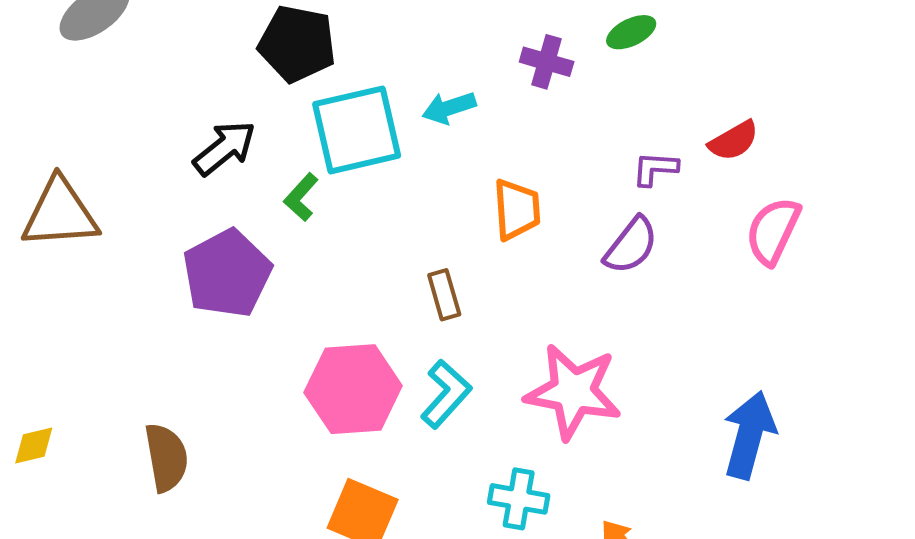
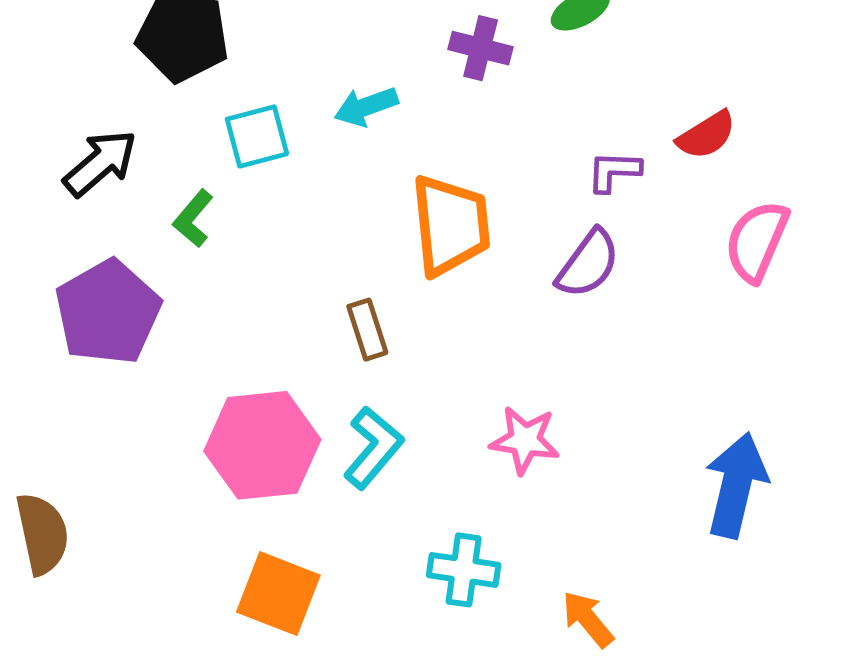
cyan square: (357, 130) -> (257, 136), size x0.6
orange trapezoid: (517, 209) -> (451, 225), size x1.4
pink star: (573, 392) -> (525, 440), size x0.6

